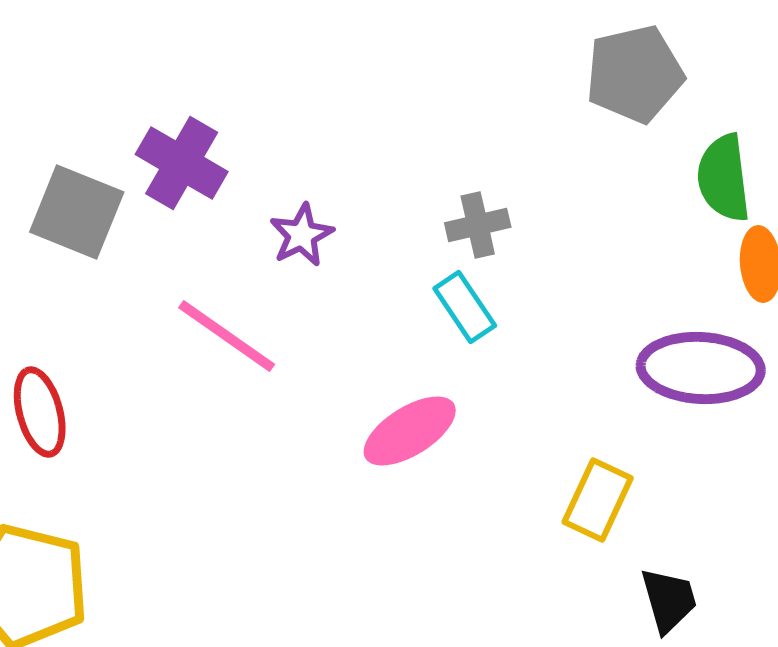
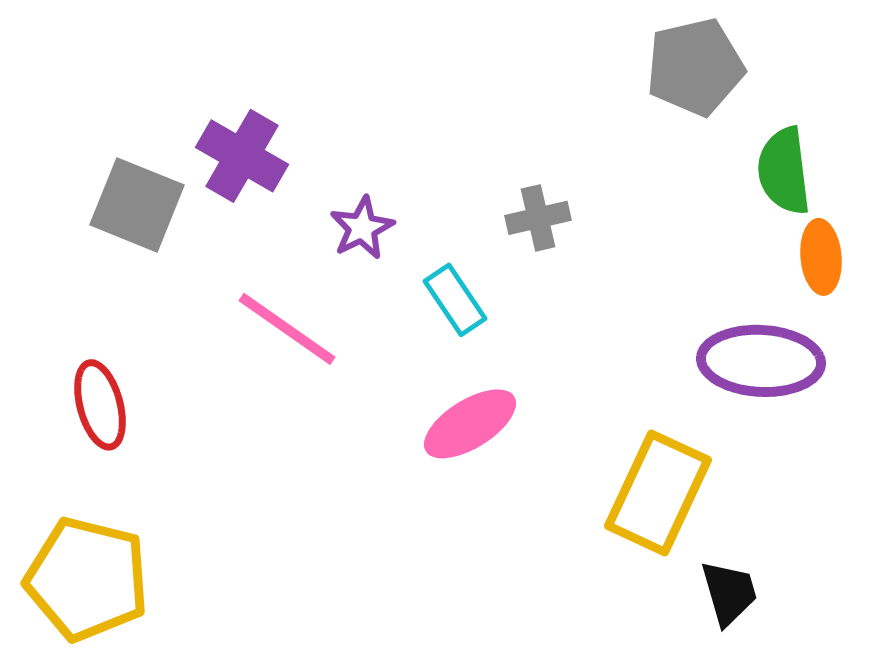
cyan rectangle: (465, 307) -> (455, 300), moved
yellow rectangle: (598, 500) -> (658, 493), size x1.5

